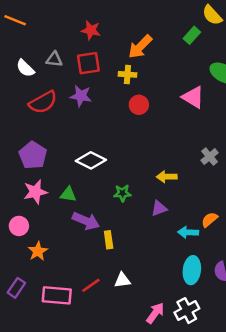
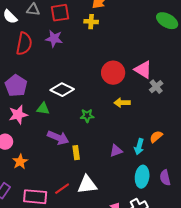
pink triangle: (193, 97) -> (143, 70), moved
red semicircle: (43, 102) -> (24, 44), turned -50
red circle: (139, 105) -> (113, 73), moved, size x1.5
green triangle: (68, 194) -> (43, 109), moved
purple triangle: (159, 208) -> (116, 151), moved
cyan arrow: (188, 232) -> (139, 147), turned -77
white triangle: (122, 280) -> (87, 185), size x1.5

